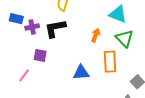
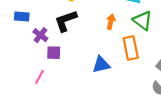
purple cross: (32, 27) -> (40, 35), moved, turned -32

